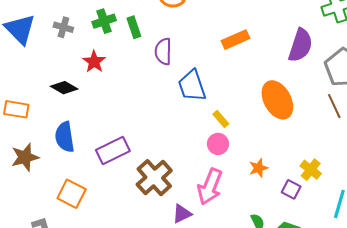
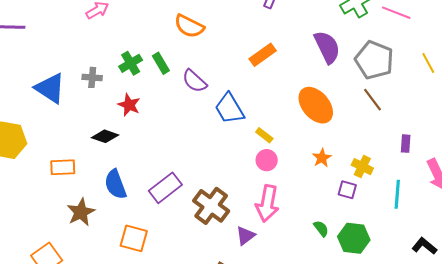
purple semicircle: (300, 45) -> (327, 47), turned -32
purple semicircle: (163, 52) -> (195, 81), turned -36
orange star: (258, 168) -> (322, 158), moved

